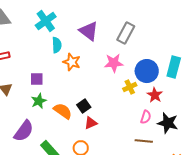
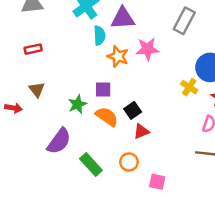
purple triangle: (89, 31) -> (123, 18), moved, turned -40
pink star: (114, 63) -> (147, 49), moved
purple square: (37, 79) -> (103, 90), moved
yellow cross: (130, 87) -> (189, 87), turned -32

